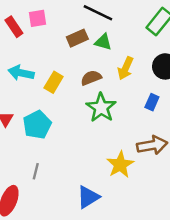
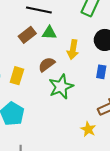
green star: (101, 108) -> (61, 87), turned 30
yellow star: (120, 165) -> (88, 129), size x0.7

